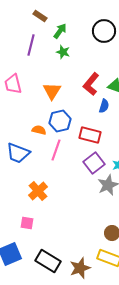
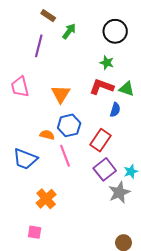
green star: (63, 52) -> (107, 63), moved
red L-shape: (91, 84) -> (102, 87), turned 70
red rectangle: (90, 135) -> (100, 140), turned -70
pink line: (56, 150) -> (65, 156), turned -40

